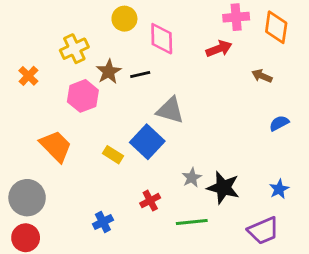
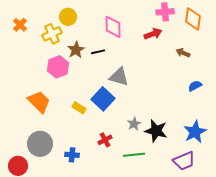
yellow circle: (124, 19) -> (68, 17), moved
orange cross: (28, 76) -> (20, 25), moved
blue star: (279, 189) -> (195, 132), size x1.6
gray circle: (27, 198) -> (40, 144), moved
blue cross: (103, 222) -> (72, 155), turned 32

